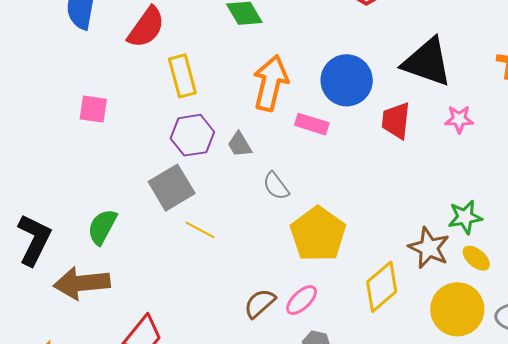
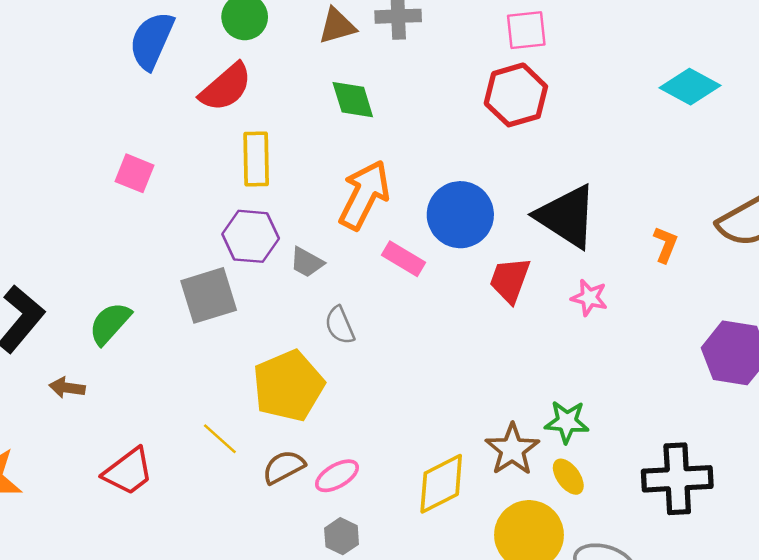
gray trapezoid: (240, 144) -> (307, 262), turned -44
yellow line: (200, 230) -> (220, 439), moved
yellow pentagon: (318, 234) -> (288, 386), moved
brown arrow: (82, 283) -> (67, 388), size x0.5

